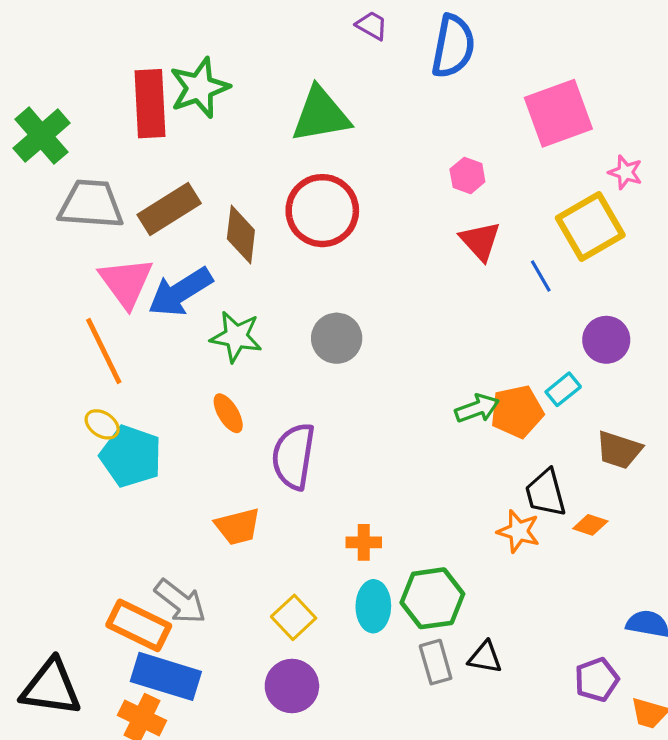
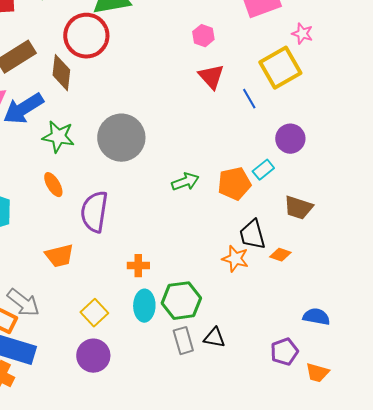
red circle: (322, 211) -> (86, 36), moved
gray circle: (337, 338) -> (121, 138), size x1.5
green arrow: (477, 408) -> (185, 182), moved

